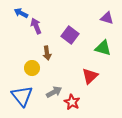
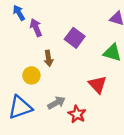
blue arrow: (21, 13) -> (19, 13), turned 32
red triangle: (90, 76) -> (97, 85), turned -30
blue triangle: (22, 96) -> (20, 107), turned 50

